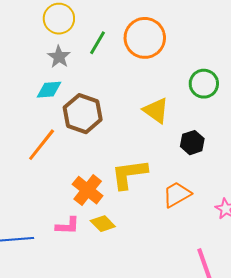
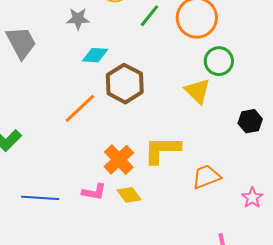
gray star: (59, 57) -> (78, 19), moved, turned 30
green circle: (204, 84) -> (219, 61), moved
black hexagon: (192, 143) -> (250, 121), moved

